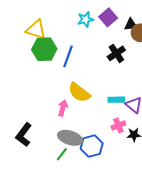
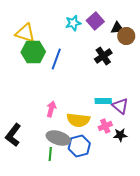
yellow semicircle: (79, 93) -> (78, 120), moved, turned -30
green line: (62, 154) -> (50, 154), turned -32

